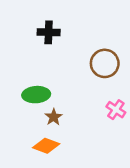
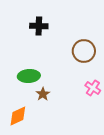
orange diamond: (46, 146) -> (18, 116), moved, turned -45

